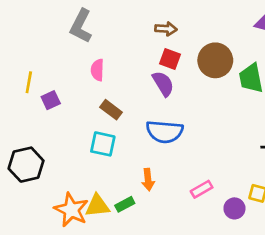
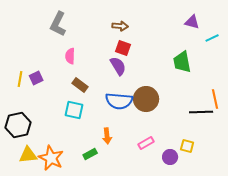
brown circle: (215, 60) -> (146, 99), moved
yellow line: (29, 82) -> (20, 79), moved
yellow triangle: (97, 206) -> (28, 155), moved

